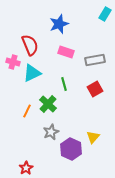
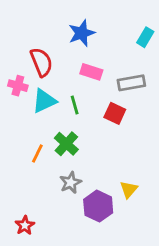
cyan rectangle: (105, 14) -> (145, 37), moved
green line: (64, 84) -> (75, 105), moved
red square: (95, 89) -> (115, 113), moved, turned -35
red star: (26, 168) -> (25, 225), moved

